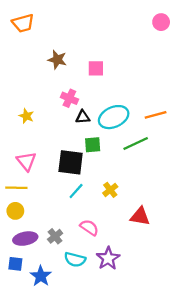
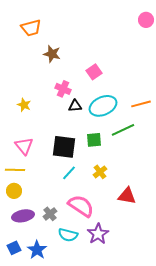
orange trapezoid: (23, 23) -> (31, 28), moved
pink square: (96, 68) -> (94, 72), moved, turned -35
green square: (93, 145) -> (94, 140), moved
pink semicircle: (89, 227) -> (81, 206), size x1.5
blue square: (15, 264) -> (14, 248), moved, turned -32

